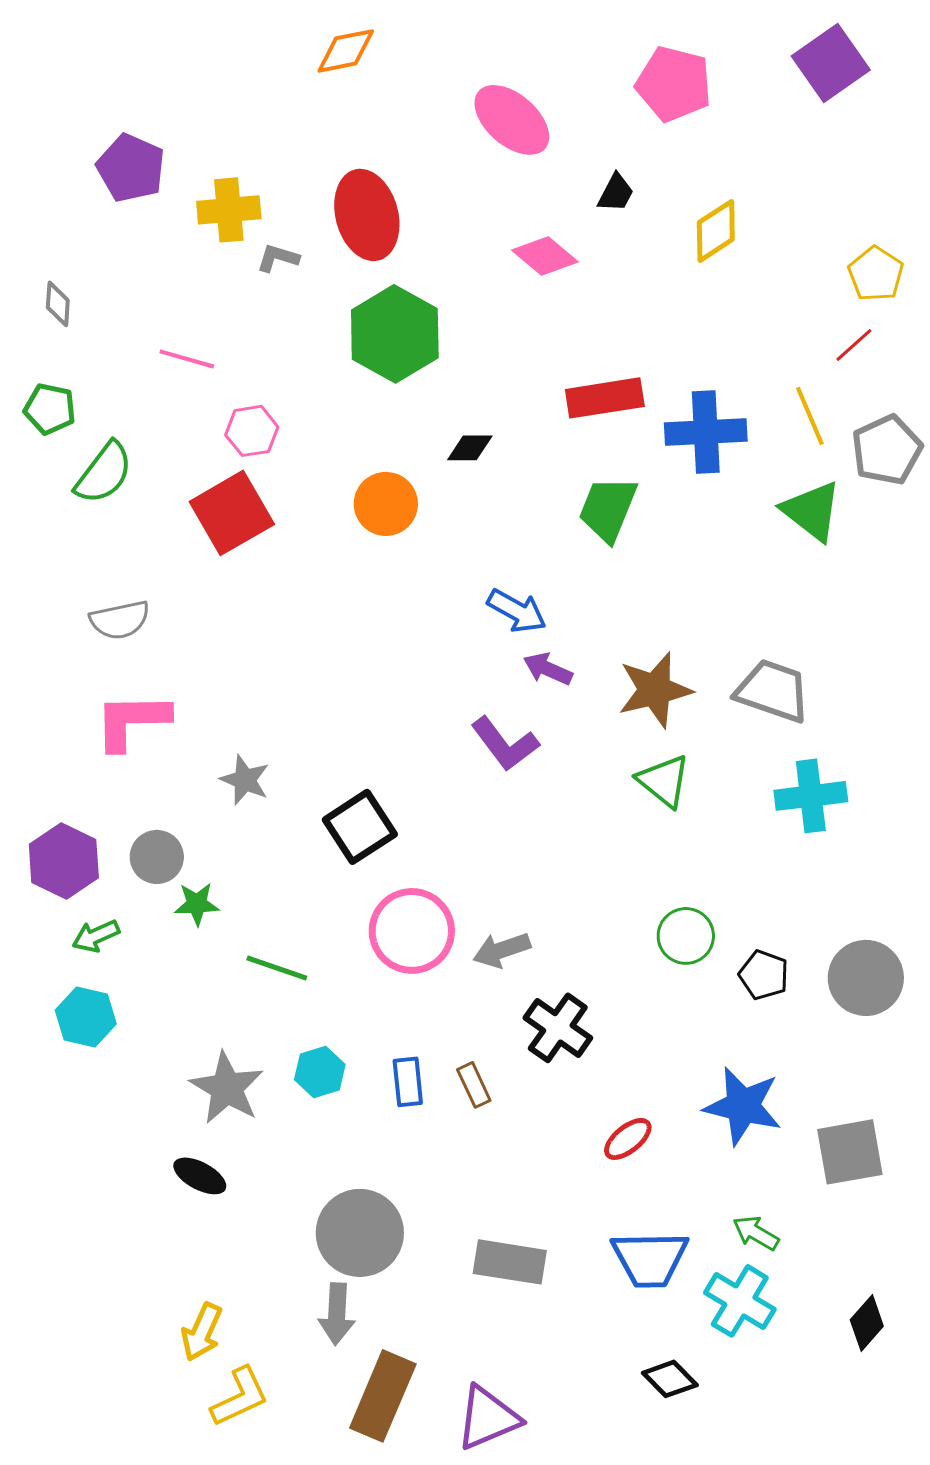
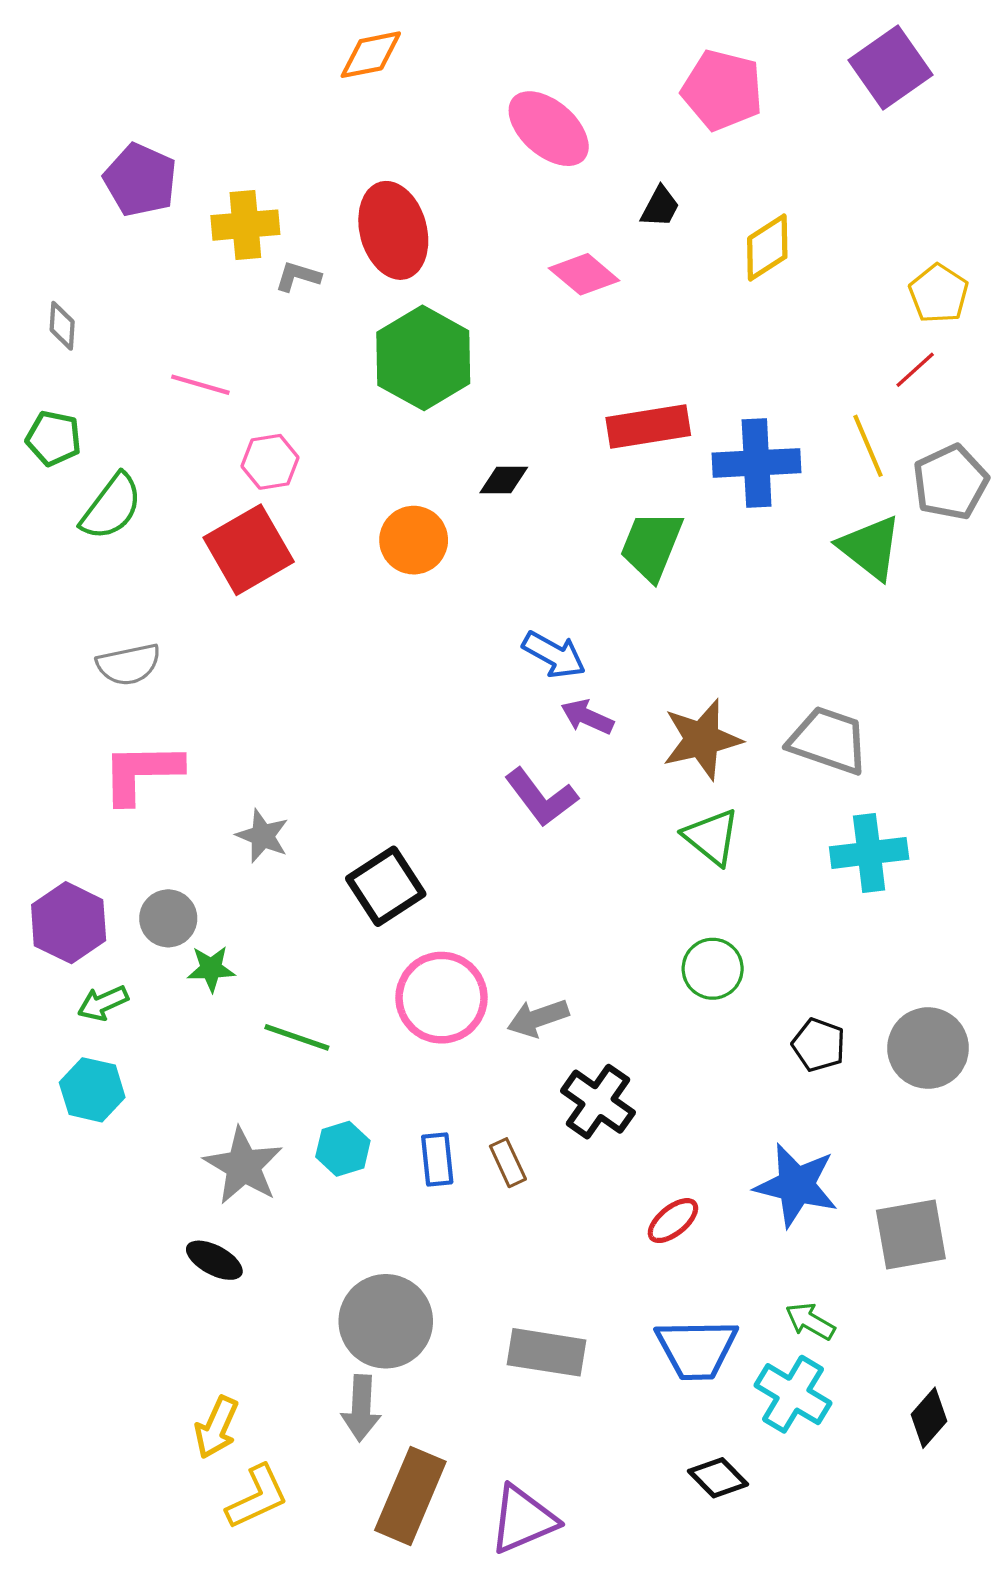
green circle: (686, 936) -> (713, 969), moved

